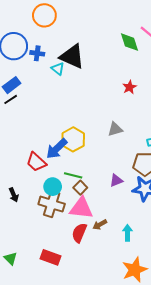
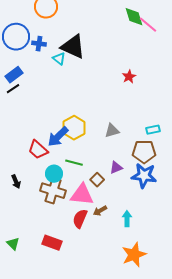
green diamond: (130, 42) -> (134, 17), moved
gray triangle: (115, 129) -> (112, 131), moved
brown square: (80, 188) -> (97, 180), moved

